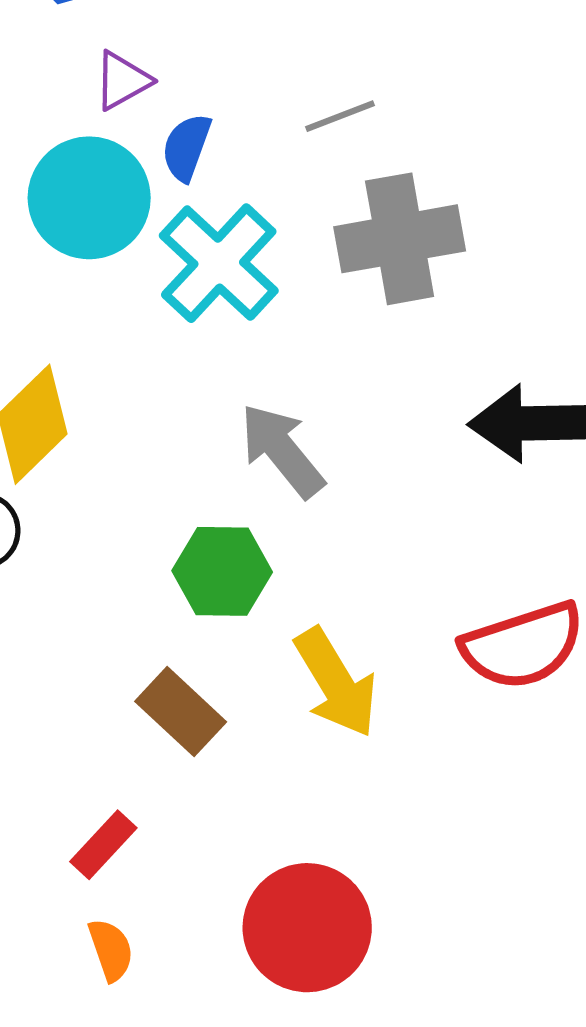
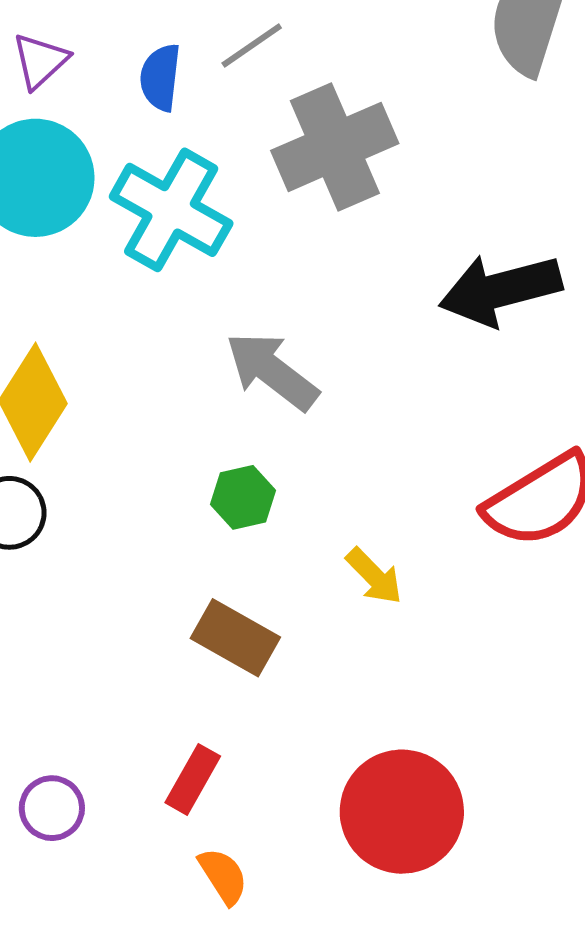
blue semicircle: (186, 147) -> (160, 77), moved
green hexagon: (222, 571) -> (243, 497), size x0.7
yellow arrow: (336, 683) -> (374, 576), size x0.6

